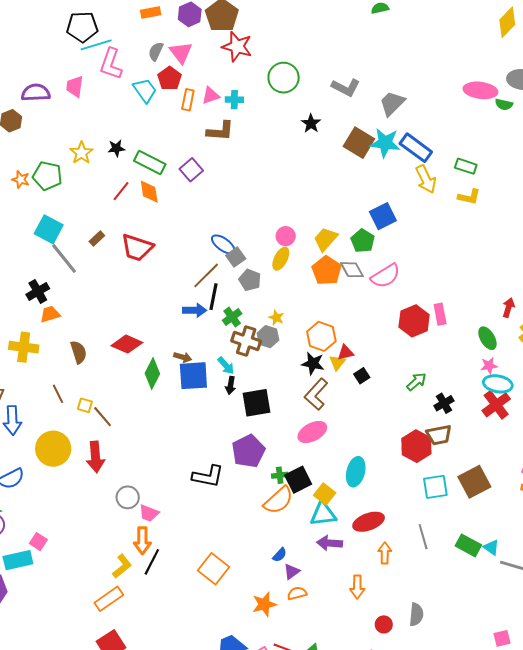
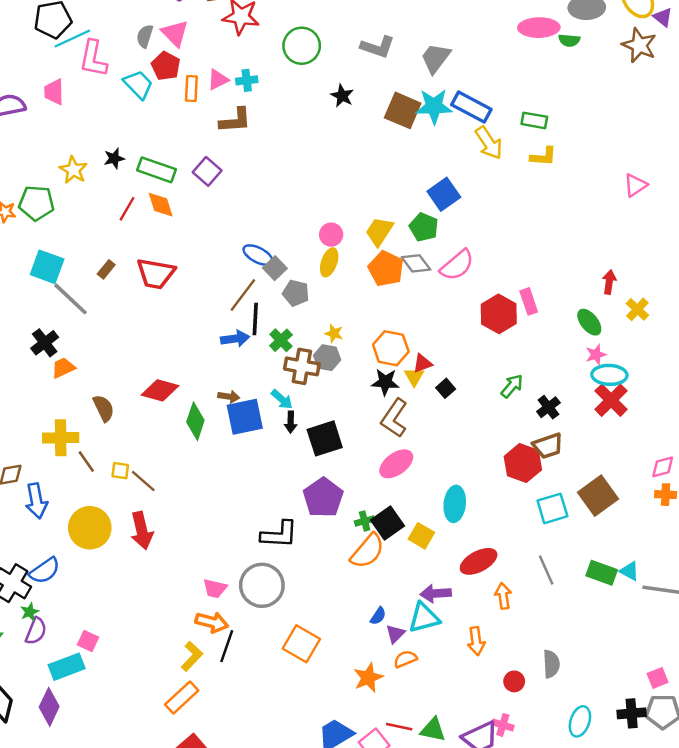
yellow cross: (24, 347) -> (61, 438), moved
gray circle: (128, 497) -> (262, 585), moved, size x1.6
cyan triangle: (323, 514) -> (424, 618), moved
orange arrow: (142, 541) -> (212, 622), turned -68

